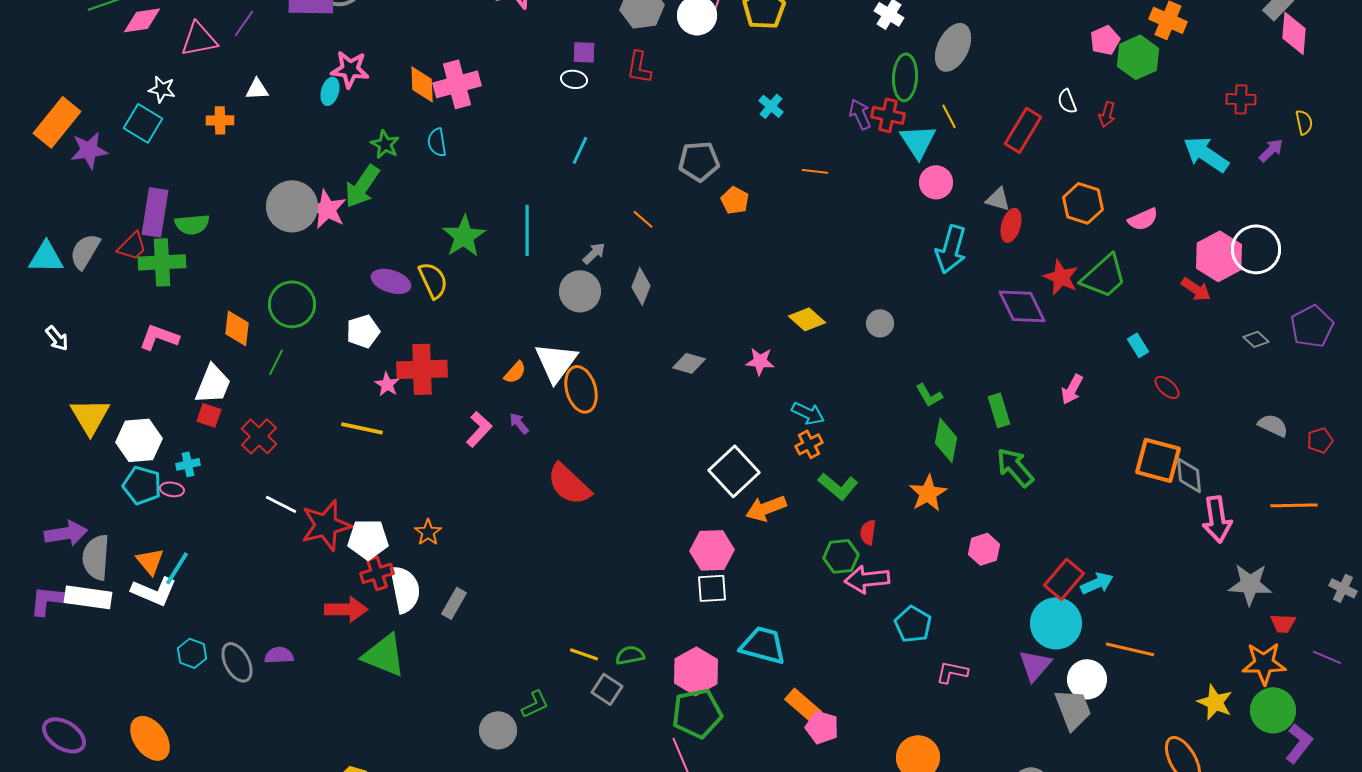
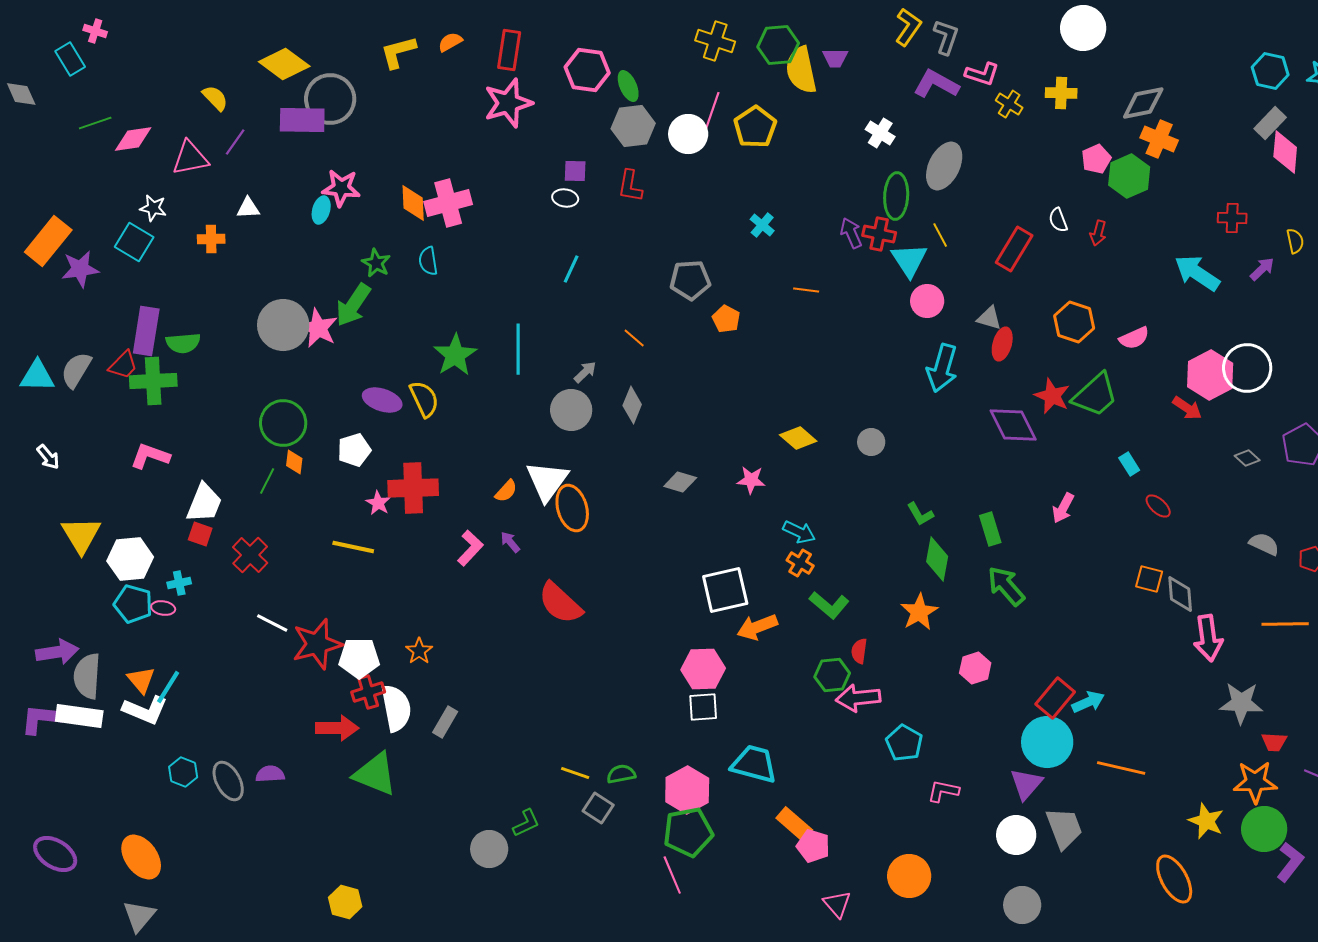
orange diamond: (237, 328) -> (294, 462), moved, size x0.7
orange cross: (809, 444) -> (800, 563), turned -32
orange square: (1158, 460) -> (1149, 579), size x0.6
white square: (734, 471) -> (725, 590), turned 30
white circle: (1087, 679) -> (1016, 835), moved

